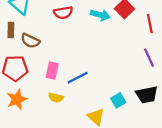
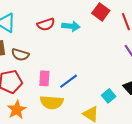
cyan arrow: (100, 15) -> (71, 26), moved
yellow semicircle: (56, 98) -> (52, 102), size x1.6

